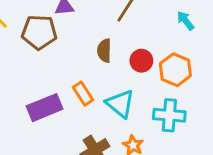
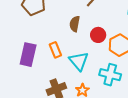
purple rectangle: (45, 108) -> (28, 55), turned -65

